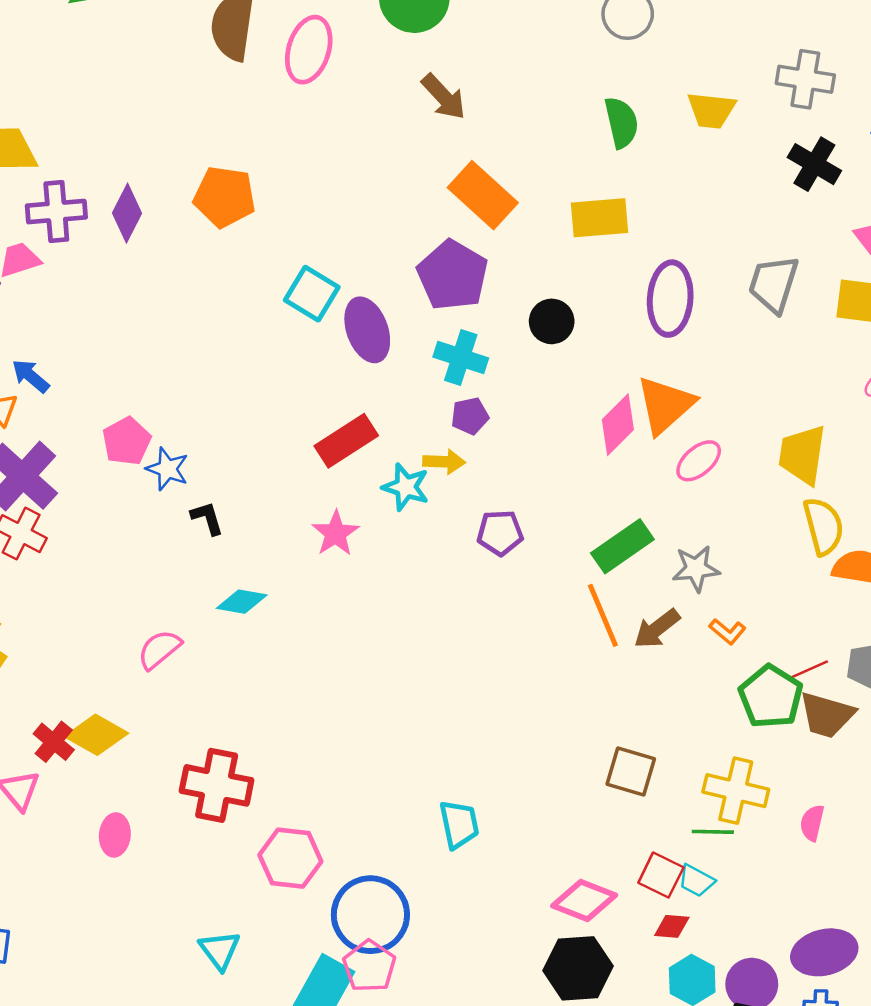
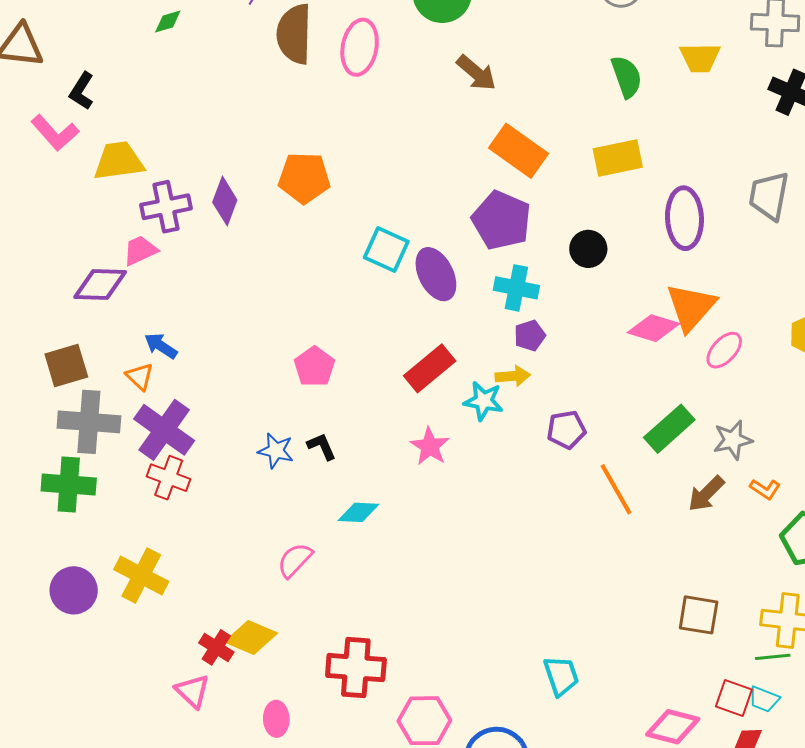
pink diamond: (618, 425) -> (654, 328), turned 69
pink pentagon: (127, 441) -> (314, 367), moved
blue star: (167, 469) -> (276, 451), moved
orange line: (603, 615) -> (616, 489), moved

